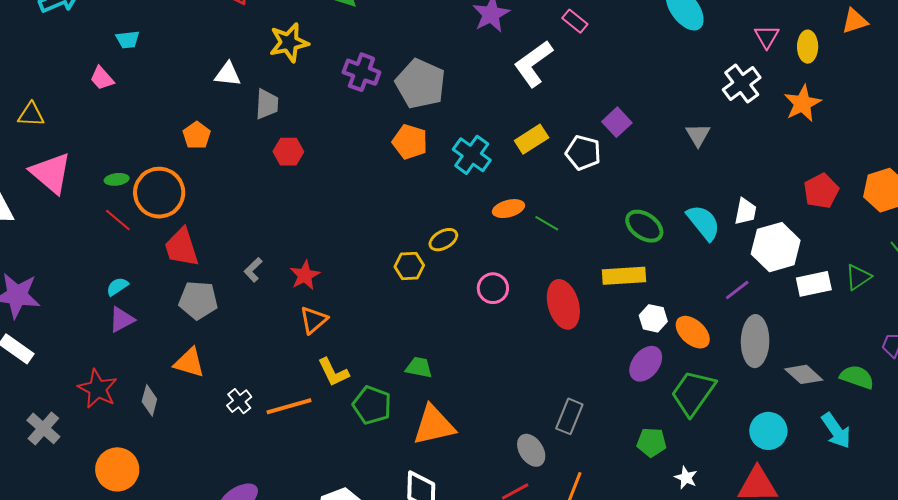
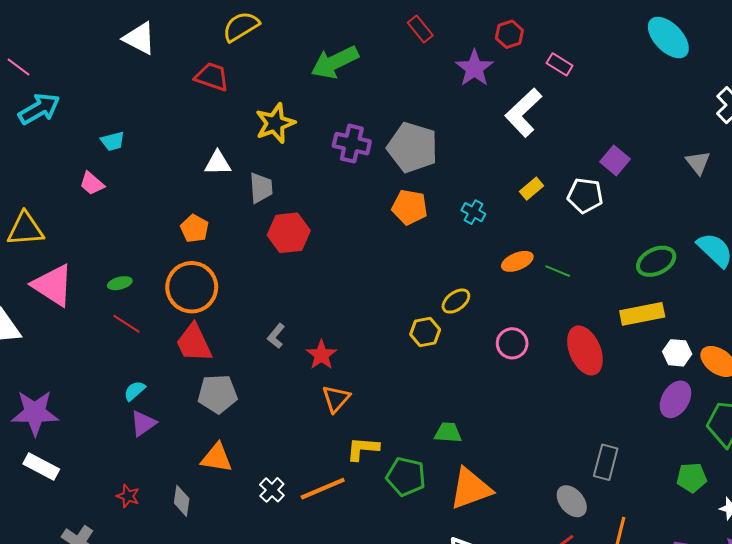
yellow triangle: (31, 115) -> (25, 229), size x1.4
yellow rectangle: (532, 139) -> (531, 189), size x0.7
red hexagon: (288, 152) -> (289, 233), size x1.4
cyan cross: (472, 155) -> (473, 212), size x0.6
orange circle: (159, 193) -> (192, 287), moved
green ellipse: (644, 226) -> (656, 261), turned -54
gray L-shape: (253, 270) -> (276, 336), moved
yellow L-shape: (333, 372) -> (363, 449), turned 128
red star: (98, 389) -> (128, 496), size x0.6

